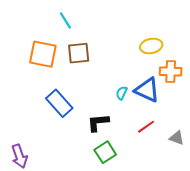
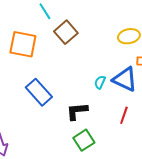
brown square: (79, 53) -> (66, 32), moved, turned -35
red line: (146, 127) -> (124, 115), turned -36

